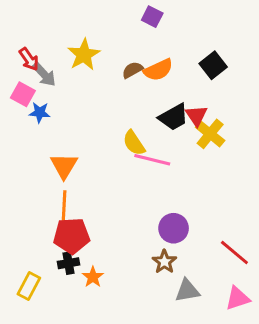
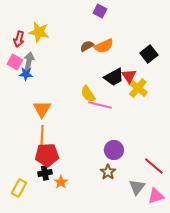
yellow star: (84, 55) -> (39, 32), moved, turned -30
red arrow: (29, 59) -> (19, 39), turned 49
black square: (213, 65) -> (149, 54), moved
gray arrow: (44, 74) -> (29, 61), moved, turned -126
gray triangle: (187, 291) -> (137, 187), moved, turned -42

